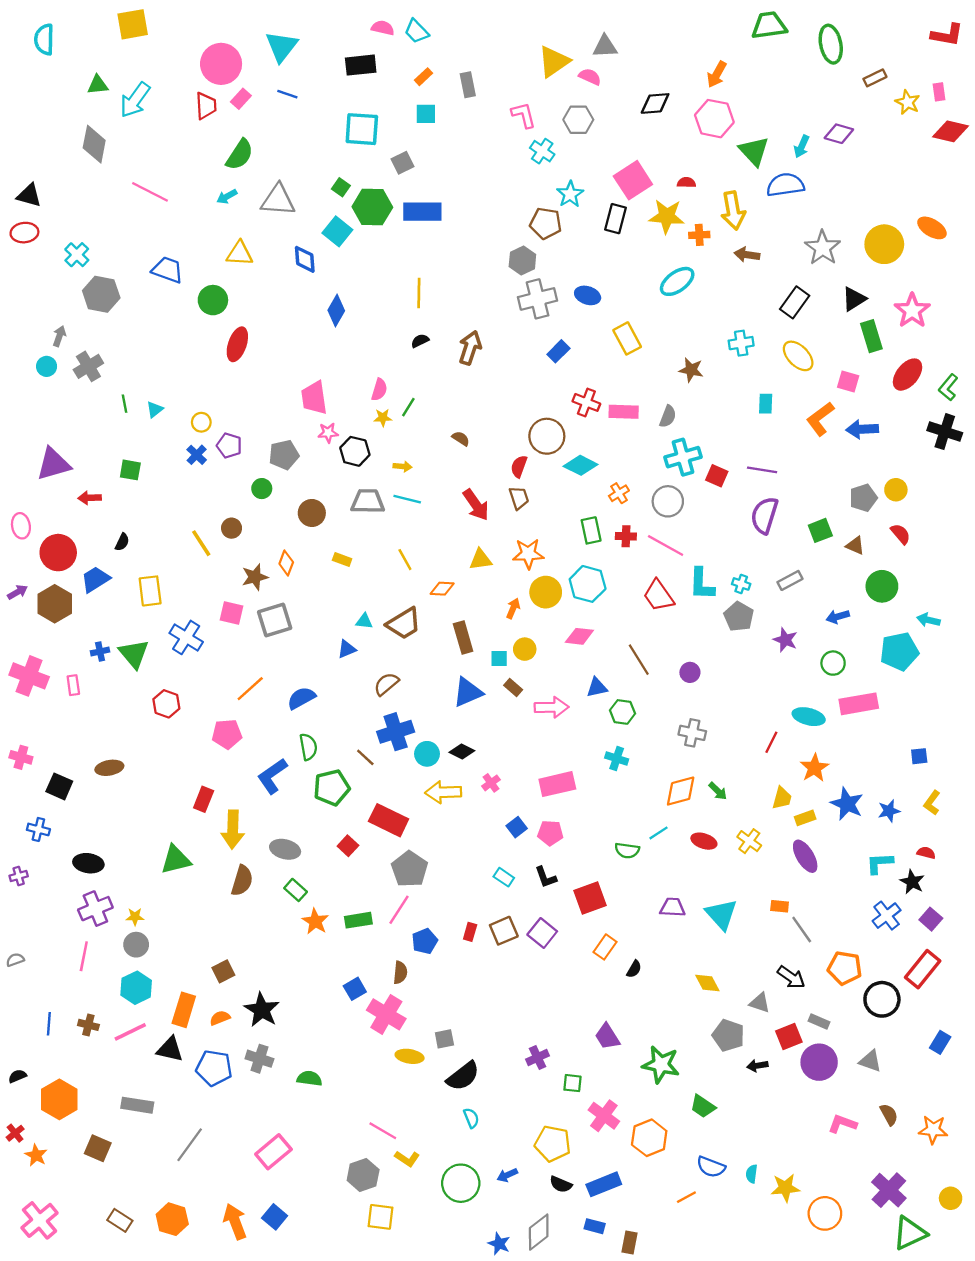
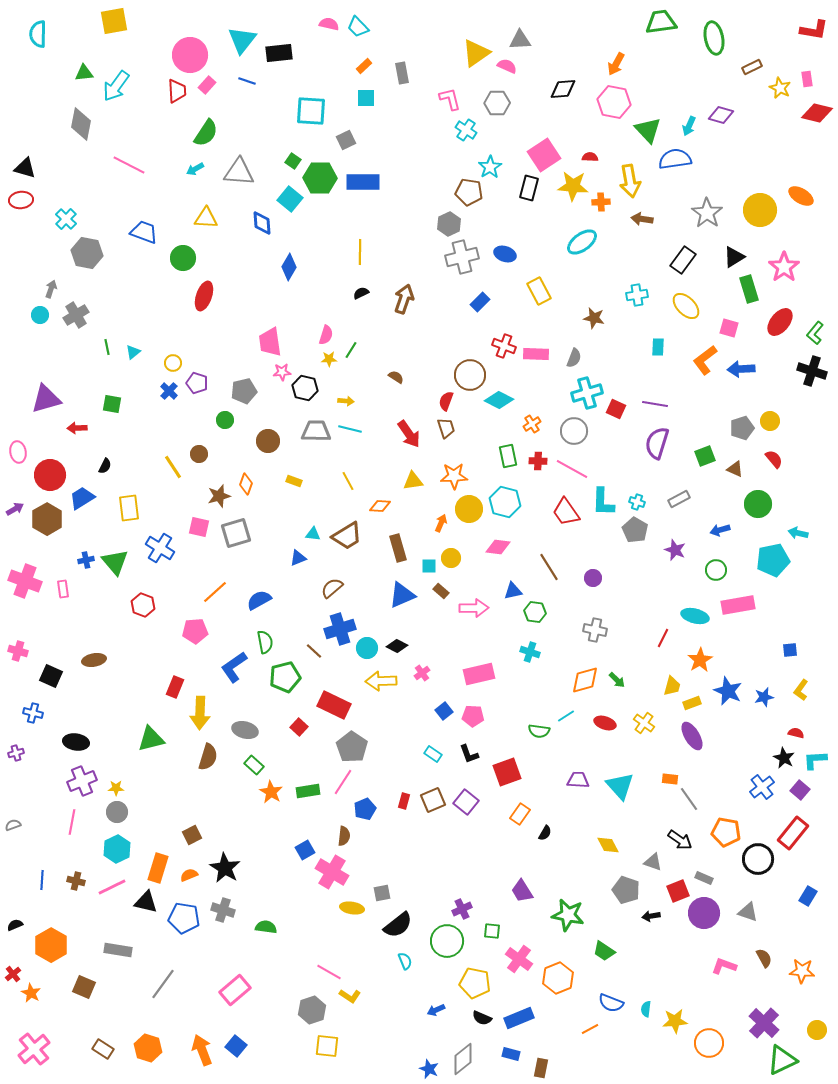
black rectangle: (361, 65) -> (279, 53), moved
cyan L-shape: (880, 863) -> (815, 760), moved
green circle: (461, 1183) -> (447, 941), moved

